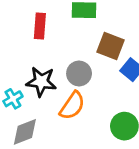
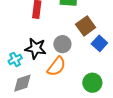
brown square: (111, 46) -> (86, 26), turned 30

